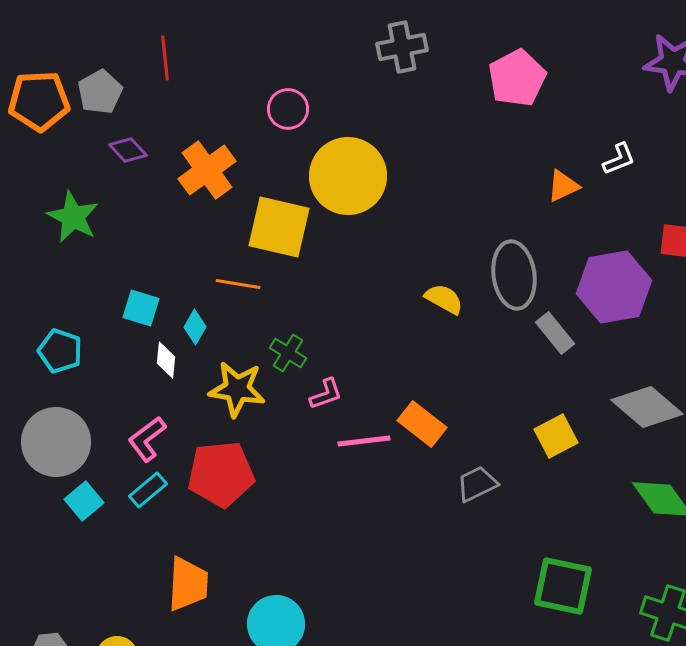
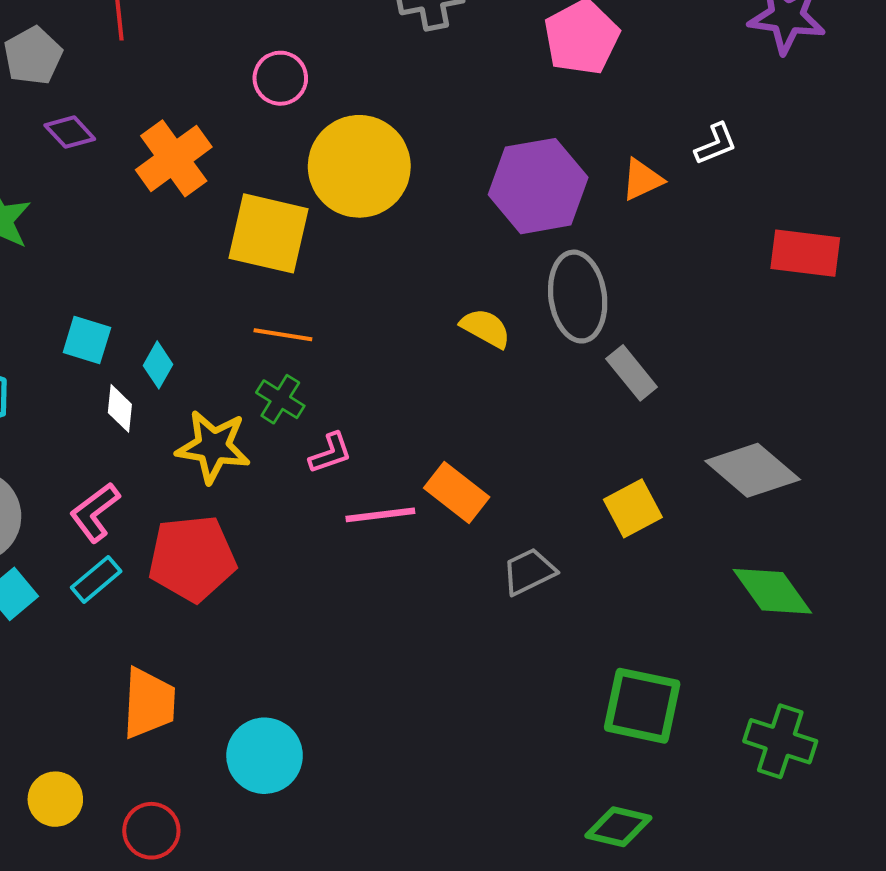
orange line: (238, 284) -> (283, 335), moved
purple hexagon: (614, 287) -> (538, 186), moved

